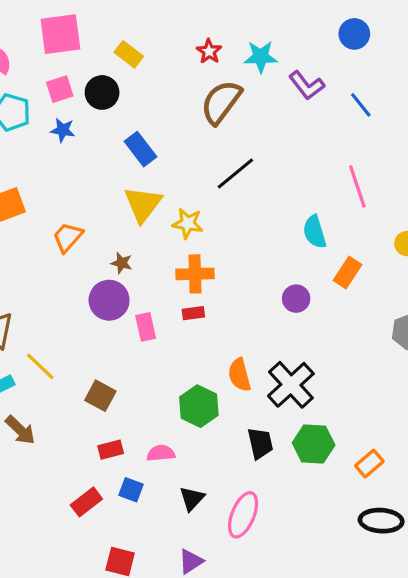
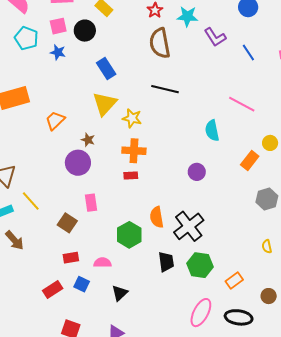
brown semicircle: (221, 102) -> (160, 43), turned -52
black line: (235, 173) -> (165, 89), turned 48
pink line: (357, 186) -> (242, 104), turned -48
orange rectangle: (347, 272) -> (250, 161), moved
pink rectangle: (146, 327) -> (91, 203), moved
pink ellipse: (243, 515) -> (201, 313), moved

